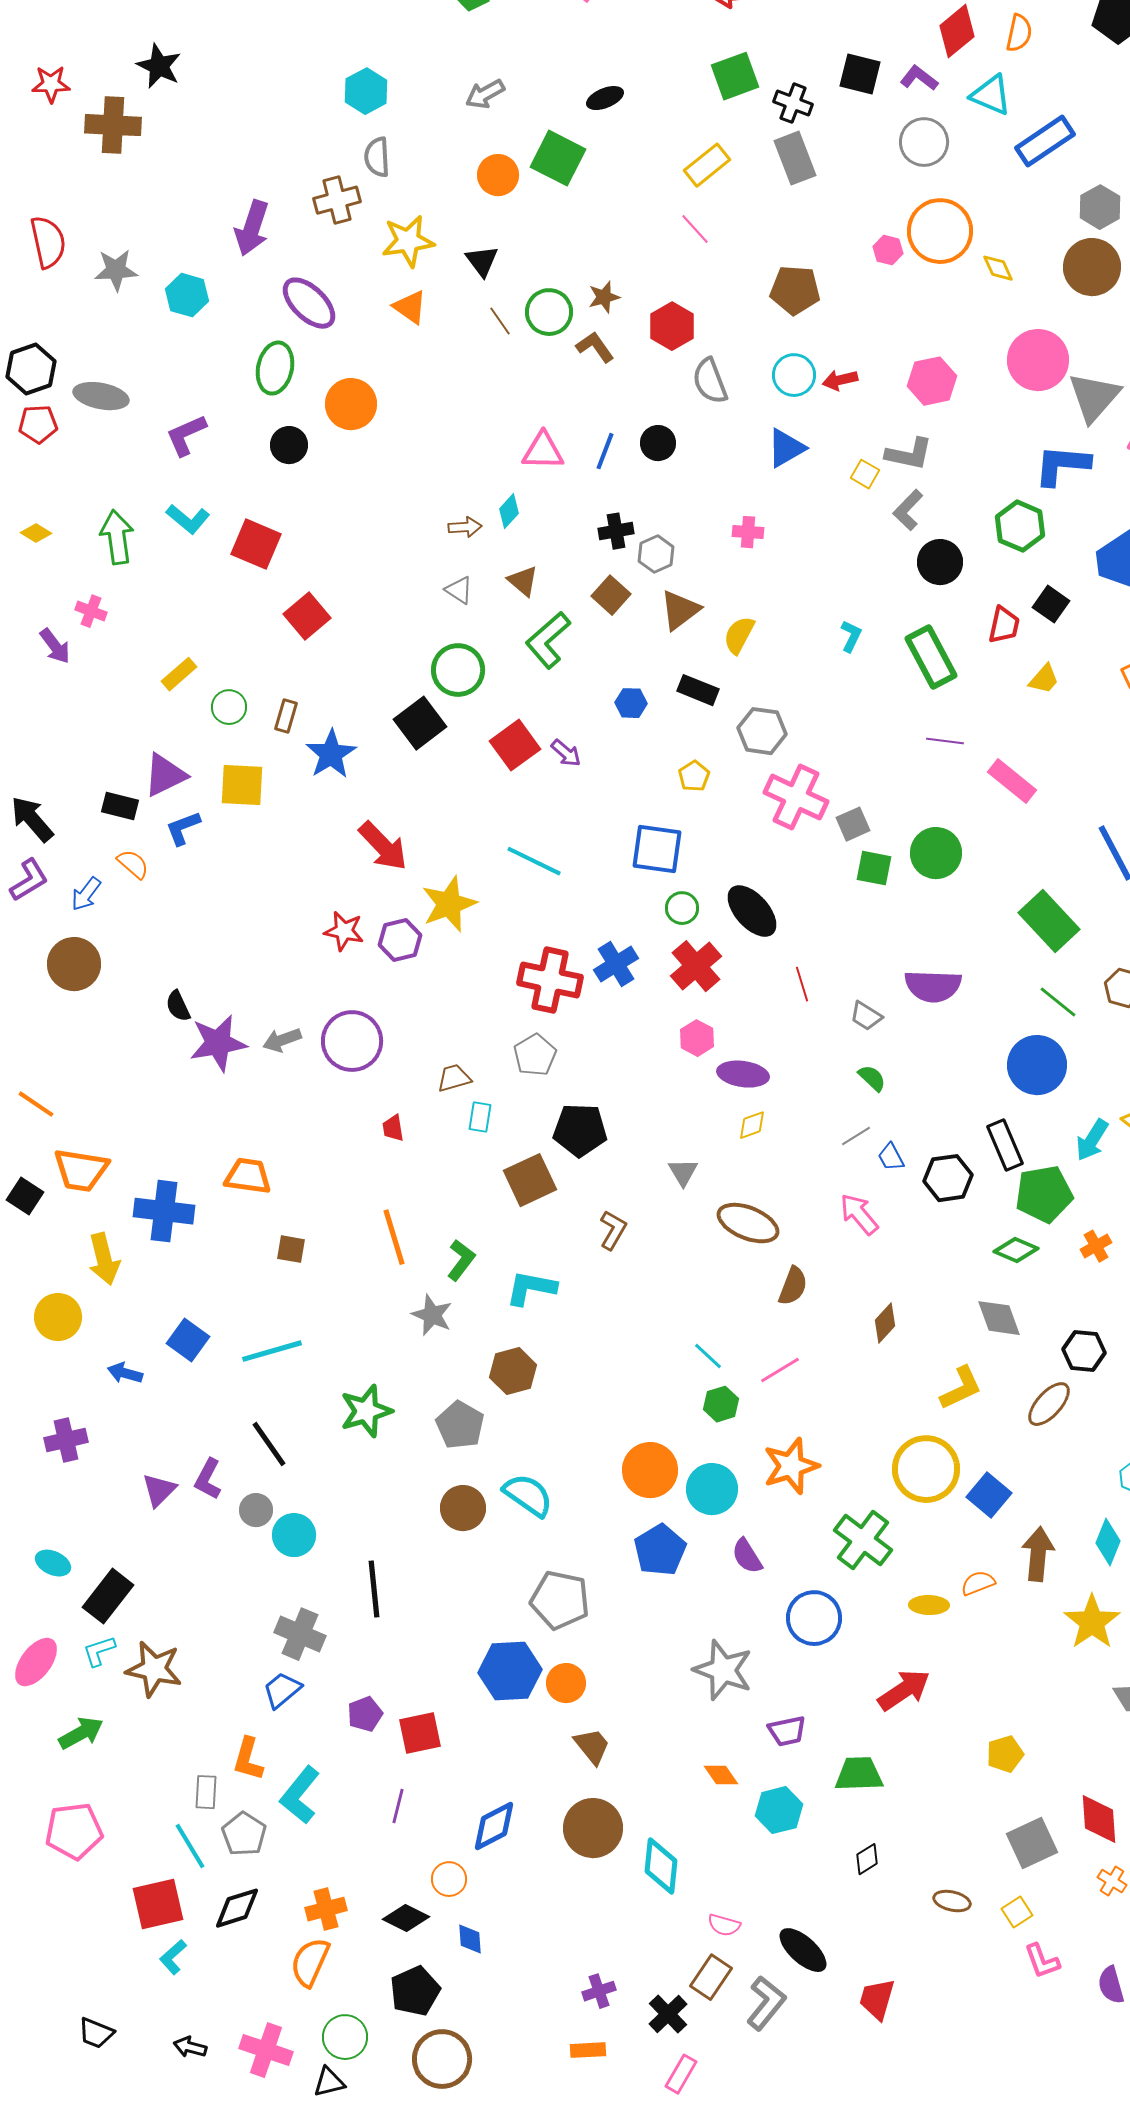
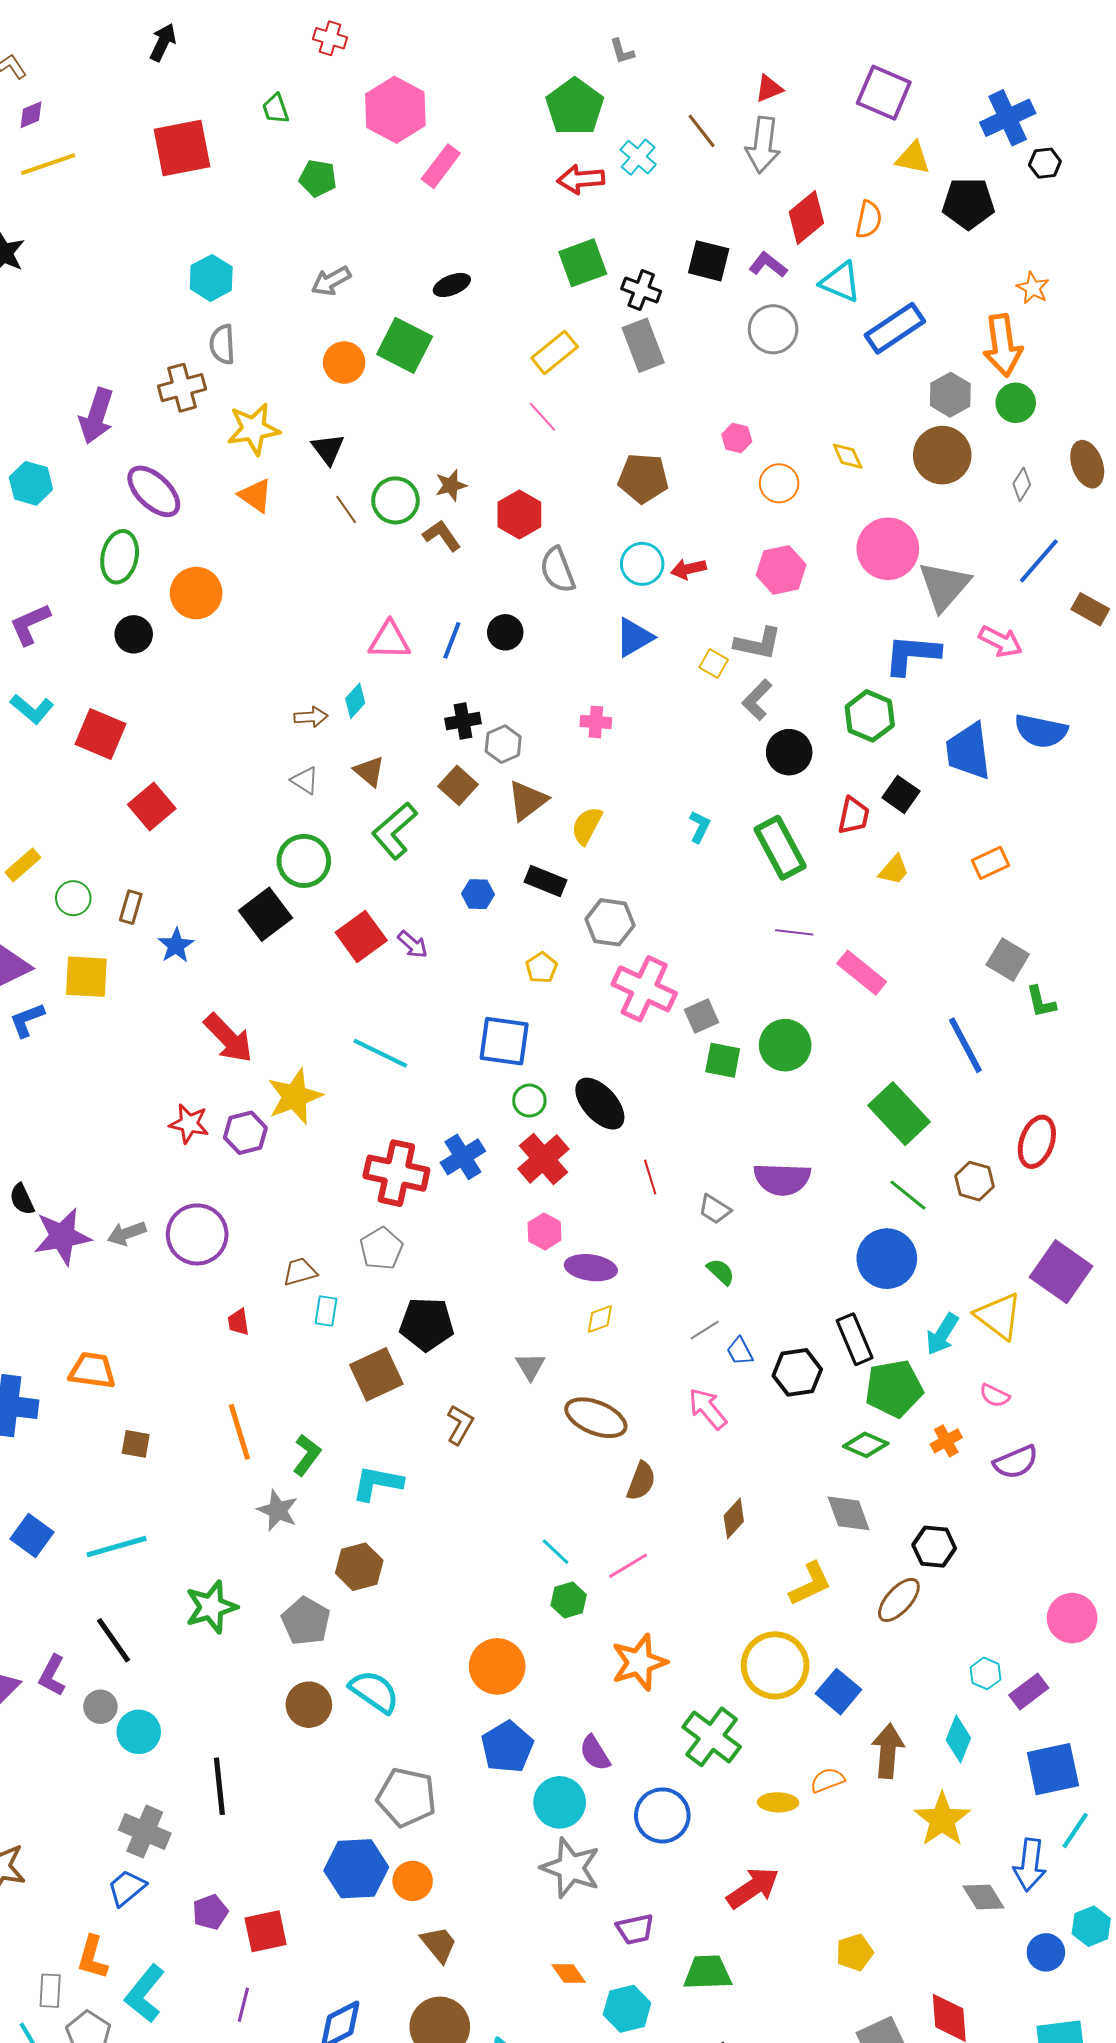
orange circle: (940, 231) -> (779, 483), moved, size x0.6
blue star: (331, 754) -> (176, 945), size x0.7
cyan circle: (712, 1489) -> (560, 1802), moved

